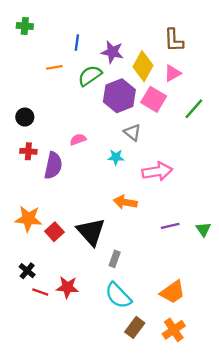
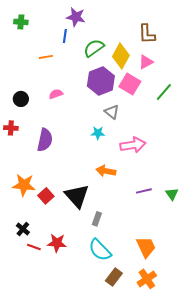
purple star: (112, 52) -> (76, 17), moved
green semicircle: (90, 76) -> (94, 48), moved
pink semicircle: (78, 139) -> (56, 94), moved
red cross: (28, 151) -> (11, 128), moved
orange trapezoid: (173, 292) -> (146, 247), turned -80

